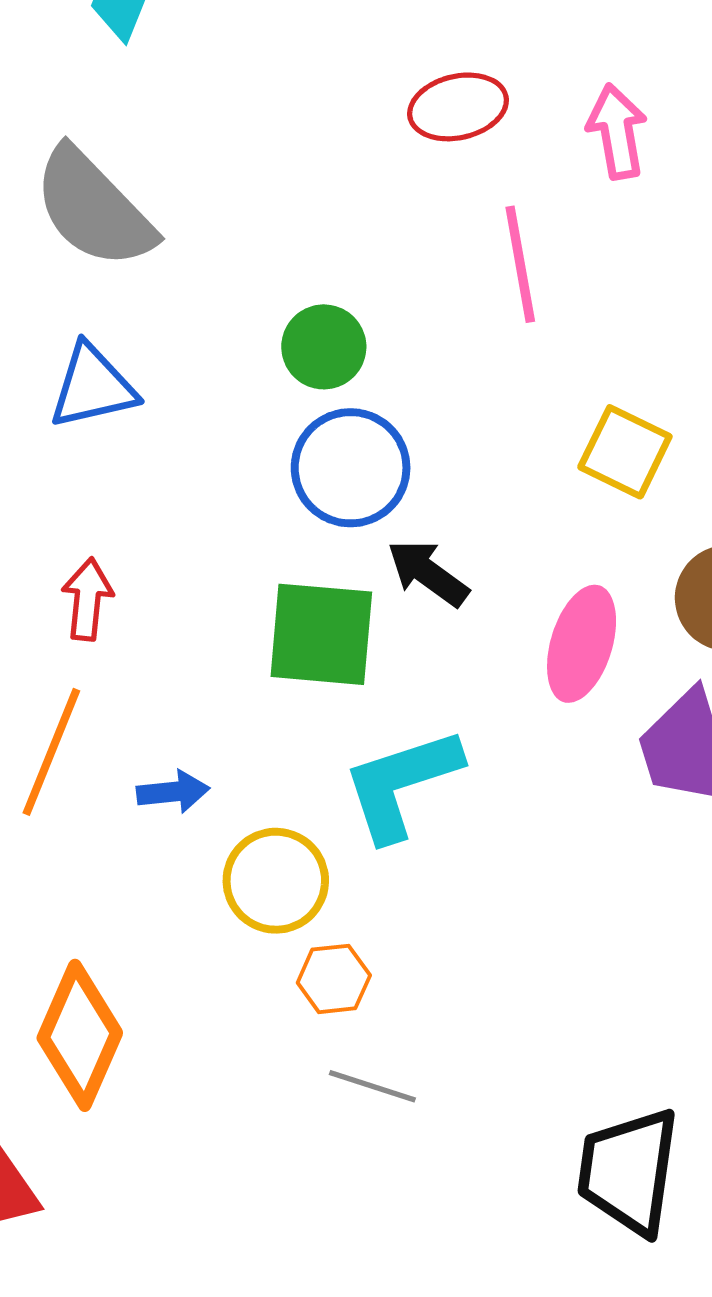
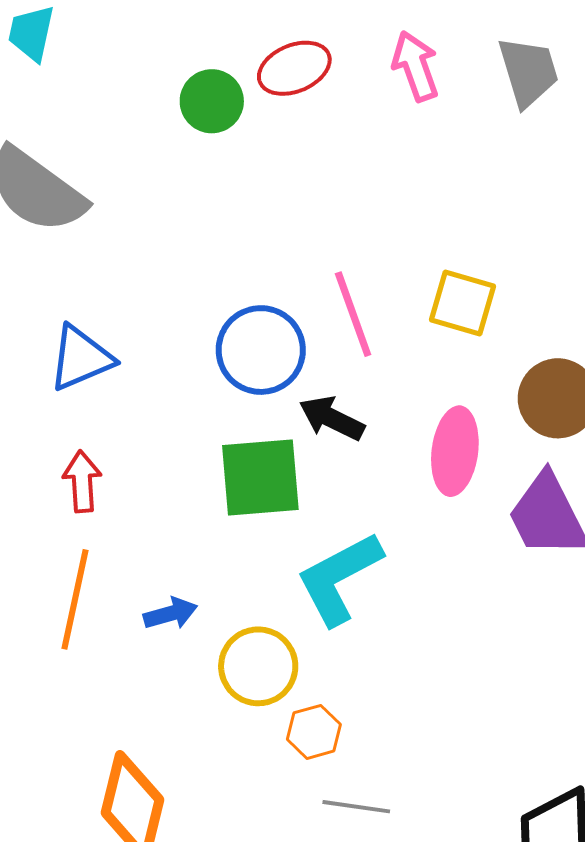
pink line: (520, 264) -> (353, 314), moved
green circle: (324, 347) -> (212, 101), moved
blue triangle: (93, 387) -> (81, 358), moved

